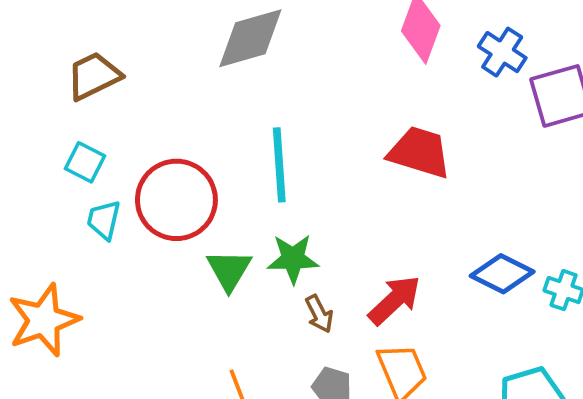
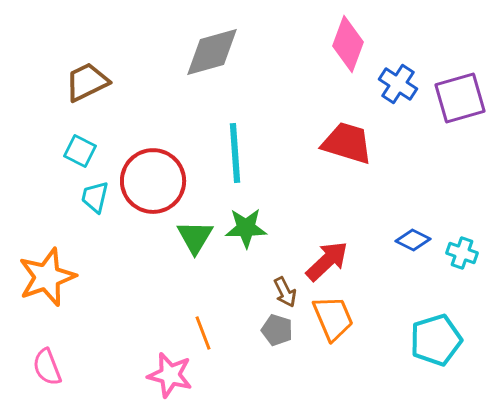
blue cross: (502, 52) -> (398, 84), moved
blue diamond: (502, 274) -> (413, 240), size x0.7
brown arrow: (319, 314) -> (285, 292), moved

